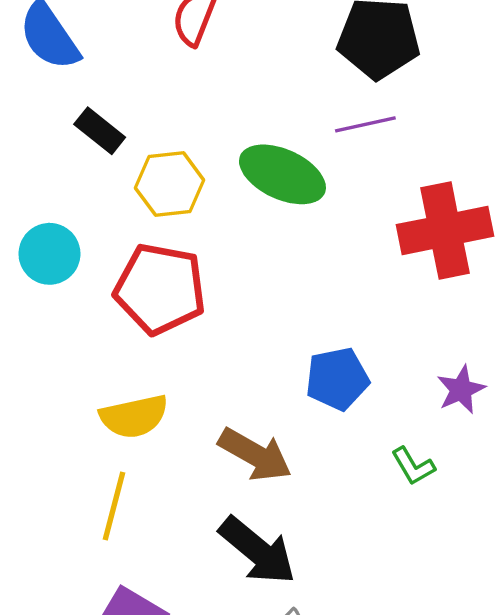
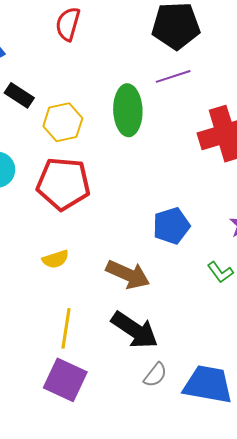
green ellipse: (282, 174) -> (128, 110), turned 69
yellow semicircle: (134, 416) -> (55, 259), size x0.7
yellow line: (114, 506) -> (66, 328), moved

